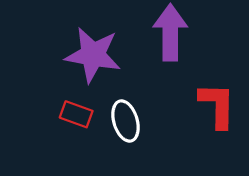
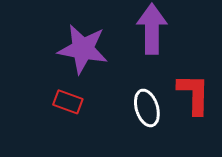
white ellipse: (125, 121) -> (147, 108), moved

